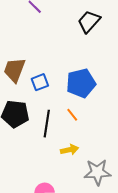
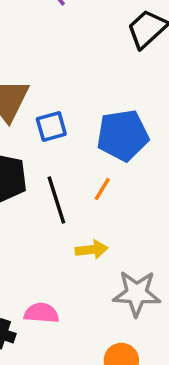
orange line: (72, 115) -> (102, 189), turned 64
black line: (47, 124) -> (56, 200), turned -32

